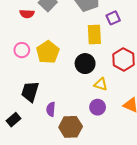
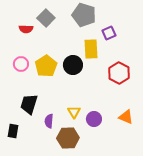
black circle: (85, 64) -> (73, 65), moved
yellow triangle: (101, 84) -> (74, 112), moved, turned 40
black rectangle: (13, 120) -> (13, 131), turned -40

